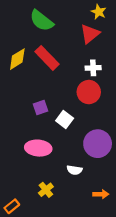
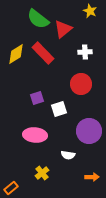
red triangle: (90, 34) -> (63, 29), moved
white cross: (93, 68) -> (85, 52), moved
white square: (65, 119) -> (59, 109), turned 35

